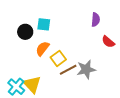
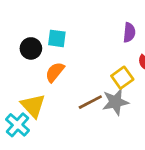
yellow square: (58, 58) -> (122, 78), moved
yellow triangle: (32, 84) -> (33, 106), moved

